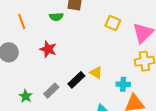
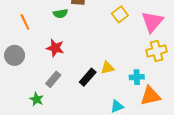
yellow square: (113, 23) -> (120, 14), turned 35
yellow triangle: (96, 73) -> (108, 68), turned -40
gray rectangle: (51, 91) -> (53, 79), moved

